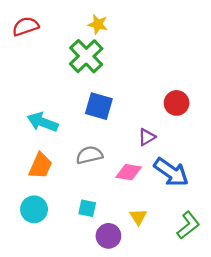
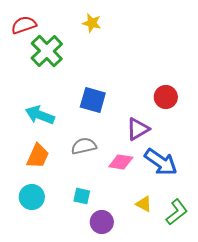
green cross: (86, 56) -> (47, 51), moved
purple triangle: (147, 137) -> (138, 129), size x1.4
yellow triangle: (138, 217) -> (144, 204), moved, turned -30

